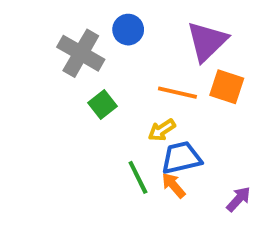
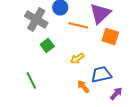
orange line: (177, 93) -> (78, 25), moved
blue trapezoid: (181, 158) -> (101, 74), moved
green line: (138, 177) -> (31, 80), moved

